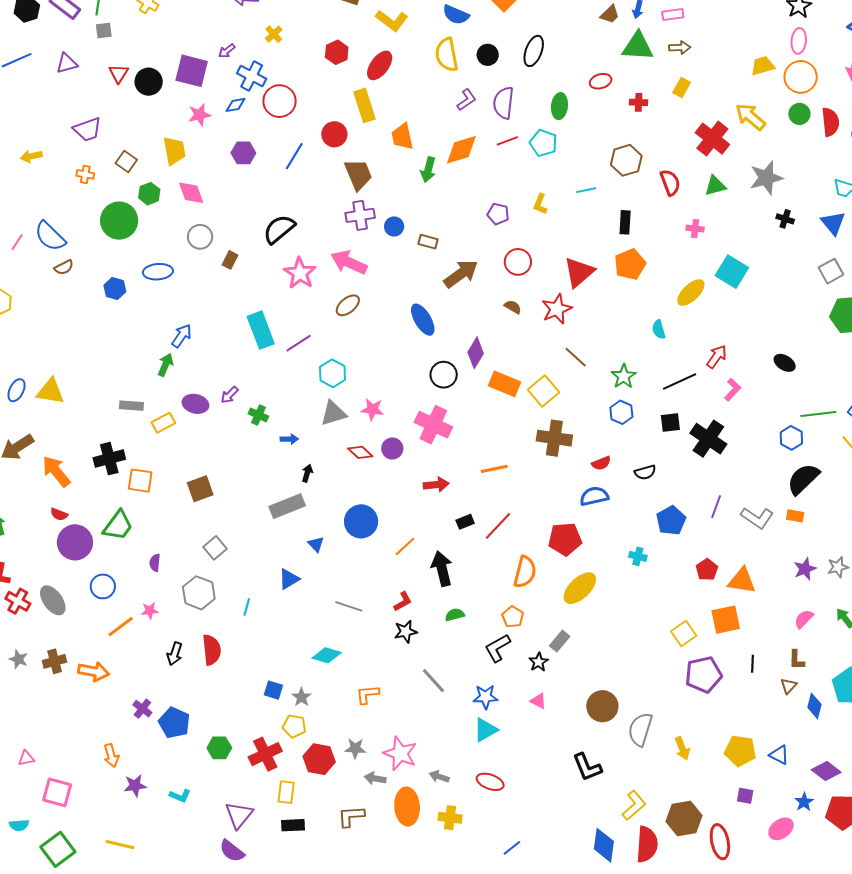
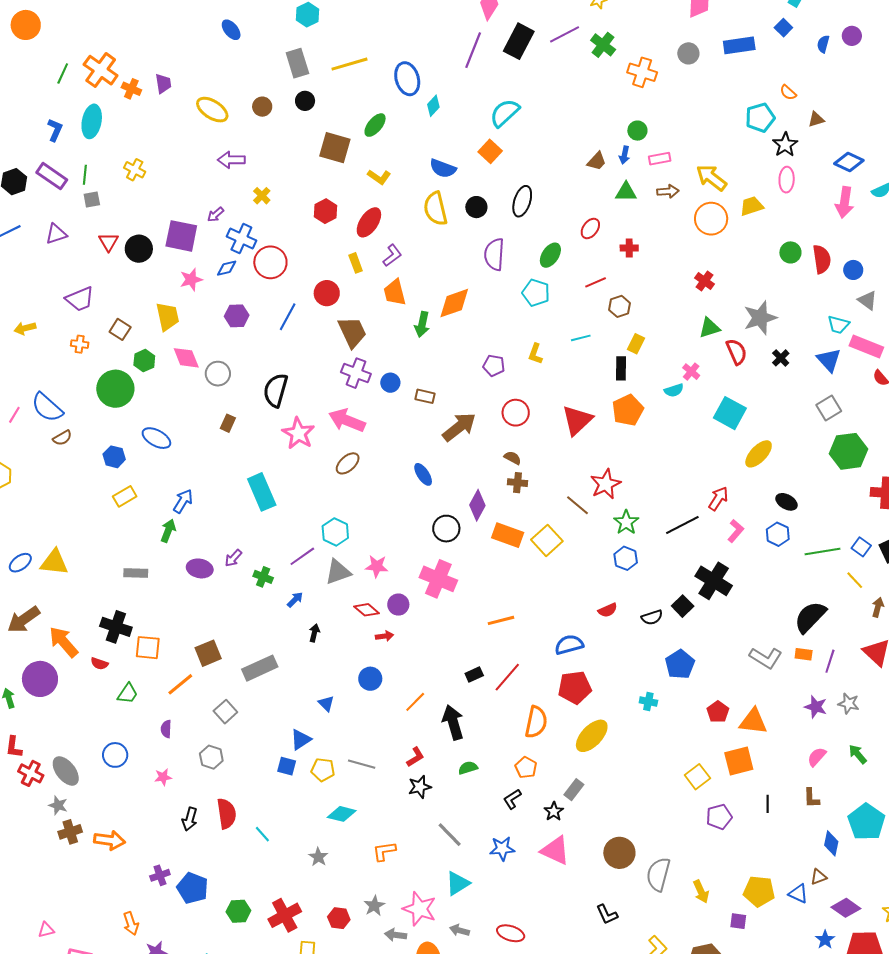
yellow L-shape: (392, 20) -> (379, 177), size x0.7
green triangle: (638, 46) -> (626, 192), size x0.7
orange circle: (801, 77) -> (711, 219), moved
red ellipse: (601, 81) -> (590, 228), turned -35
yellow rectangle: (682, 87) -> (636, 344), moved
purple L-shape: (467, 100) -> (392, 255), moved
yellow rectangle: (364, 105) -> (356, 263), size x0.6
green ellipse: (559, 106) -> (550, 255), turned 30
yellow arrow: (750, 117) -> (711, 178), moved
red cross: (712, 139) -> (705, 281), size x0.6
red line: (507, 141) -> (596, 282), moved
brown hexagon: (626, 160) -> (620, 306), size x0.7
red semicircle: (670, 182) -> (736, 352), moved
purple cross: (360, 215) -> (356, 373), turned 32
black cross: (785, 219) -> (781, 358), turned 30
black semicircle: (279, 229) -> (276, 390), turned -32
pink cross: (695, 229) -> (691, 372), turned 36
gray circle: (200, 237) -> (218, 374), moved
blue ellipse: (158, 272) -> (156, 438), turned 36
yellow ellipse: (691, 293) -> (759, 454), moved
red star: (557, 309) -> (606, 484), moved
blue ellipse: (423, 320) -> (423, 474), size x0.7
cyan semicircle: (659, 329) -> (674, 390), moved, turned -90
purple line: (299, 343) -> (302, 556), moved
blue ellipse: (17, 390) -> (20, 563), turned 30
black square: (670, 422) -> (683, 606), moved, turned -35
yellow rectangle: (163, 423) -> (125, 496), moved
brown cross: (554, 438) -> (518, 483), moved, size x0.6
blue hexagon: (791, 438) -> (778, 534), moved
blue arrow: (289, 439) -> (295, 600), turned -42
black cross: (109, 459) -> (116, 627), turned 36
red arrow: (436, 485) -> (385, 636), moved, size x0.7
blue semicircle: (594, 496) -> (569, 645), moved
gray rectangle: (287, 506) -> (260, 668), moved
purple line: (716, 507) -> (830, 661), moved
red semicircle: (59, 514) -> (99, 664), moved
blue circle: (361, 521) -> (370, 679), size x0.7
green trapezoid: (118, 526) -> (128, 693), size x0.7
purple circle: (75, 542) -> (40, 679), moved
gray star: (838, 567) -> (849, 704), turned 30
purple star: (805, 569) -> (816, 707), turned -30
gray hexagon: (199, 593) -> (211, 757), size x0.7
cyan line: (247, 607) -> (262, 834), moved, turned -54
orange line: (121, 627) -> (180, 684), moved
black L-shape: (498, 648) -> (512, 799), size x0.7
gray star: (19, 659) -> (58, 805), moved
purple pentagon: (704, 675) -> (719, 817), size x0.7
brown triangle: (788, 686) -> (819, 877), moved, turned 30
blue square: (273, 690) -> (287, 766), moved
pink triangle: (538, 701) -> (555, 850), size x1.8
purple cross: (142, 709) -> (160, 875), turned 36
yellow pentagon: (294, 726) -> (323, 770), moved
cyan triangle: (485, 730) -> (458, 883), moved
gray star: (355, 748) -> (374, 906), turned -30
red hexagon: (319, 759) -> (339, 918), size x0.7
black L-shape: (587, 767) -> (607, 914), size x0.7
purple square: (745, 796) -> (738, 921), moved

